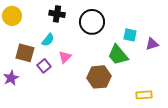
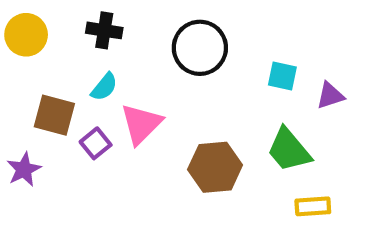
black cross: (57, 14) -> (104, 30), moved
green trapezoid: (118, 55) -> (289, 150), moved
pink triangle: (65, 57) -> (141, 124), size x1.5

